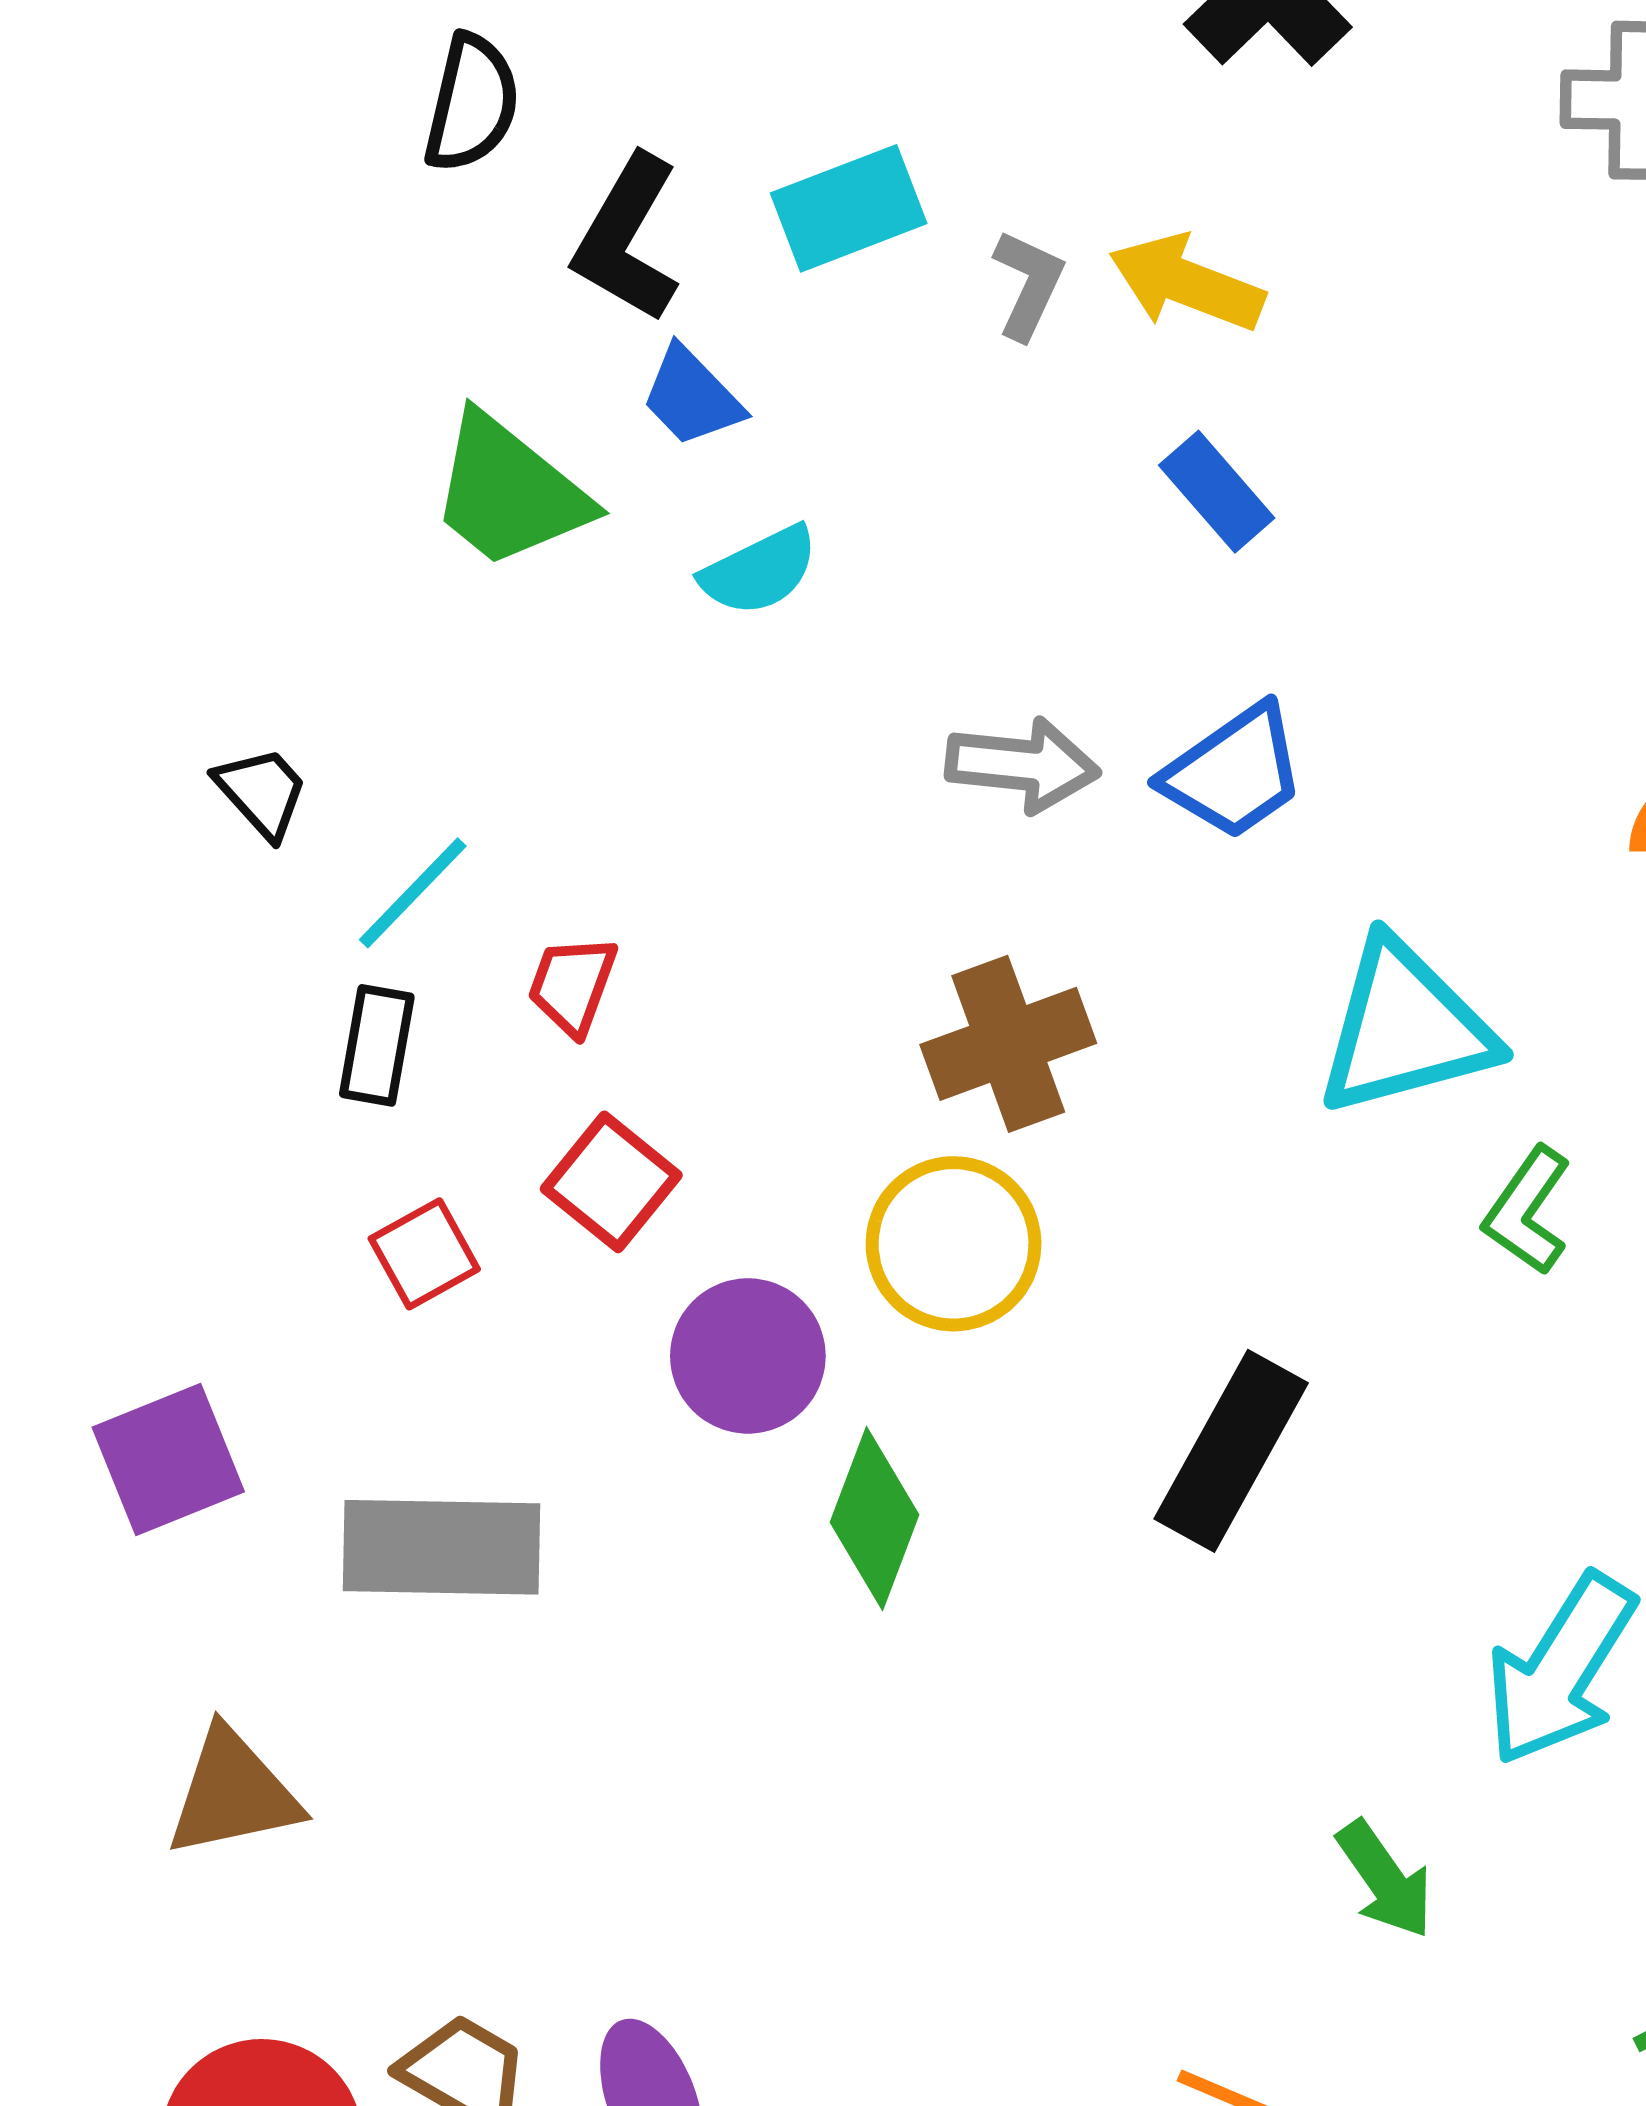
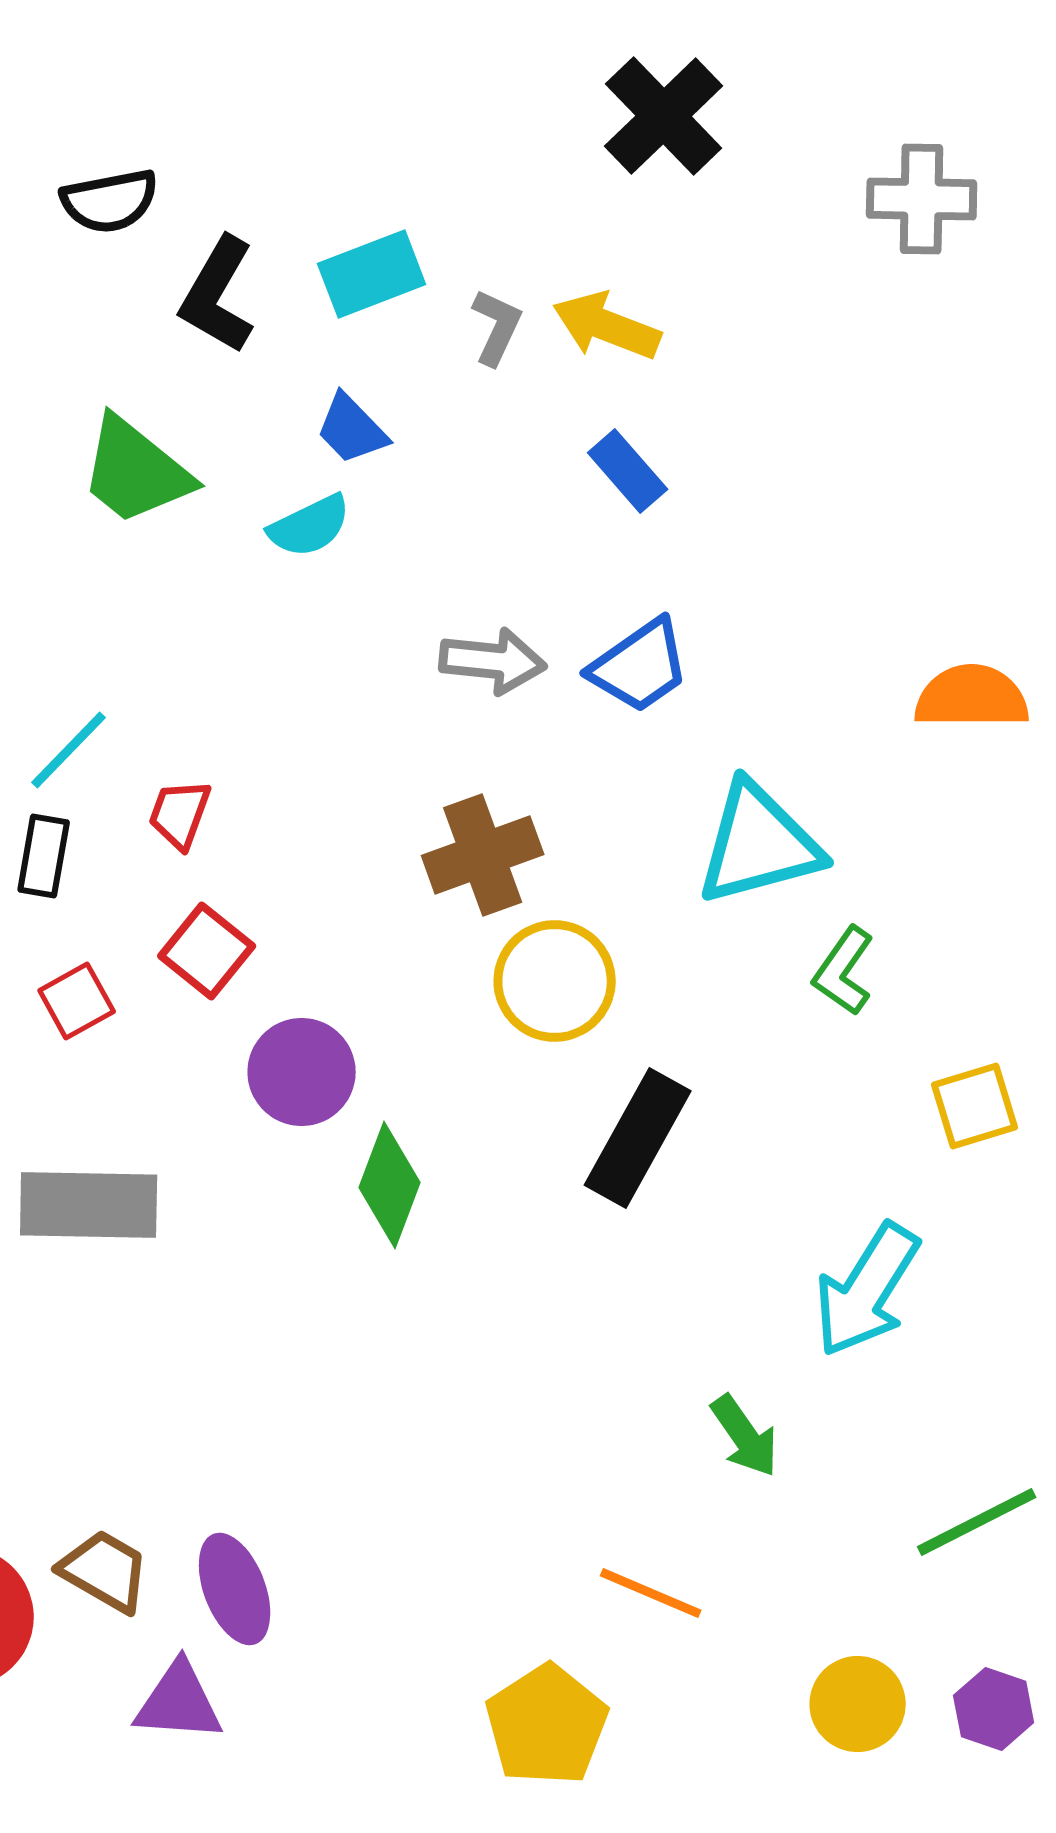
black semicircle: (472, 103) -> (110, 201), turned 66
blue trapezoid: (692, 397) -> (352, 429), moved
yellow circle: (954, 1244) -> (555, 981), moved

